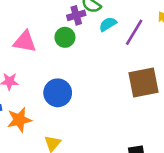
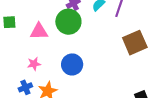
green circle: (65, 37) -> (68, 22), size x1.6

